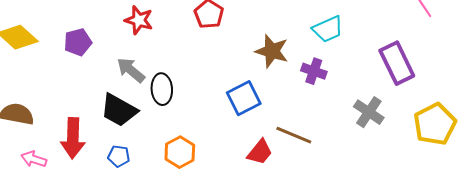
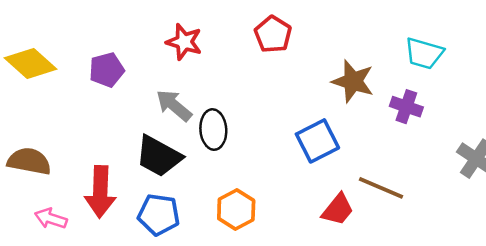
cyan trapezoid: (328, 29) -> (424, 53), turned 40
blue pentagon: (119, 156) -> (159, 215), size x1.5

